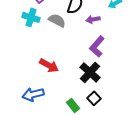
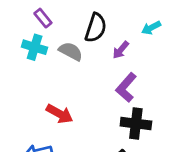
purple arrow: (93, 19) -> (121, 50), turned -40
black cross: (90, 72) -> (136, 124), moved, turned -35

